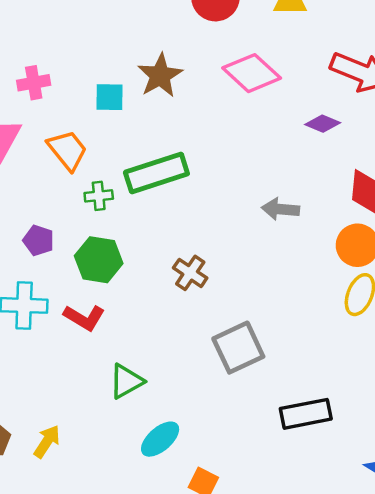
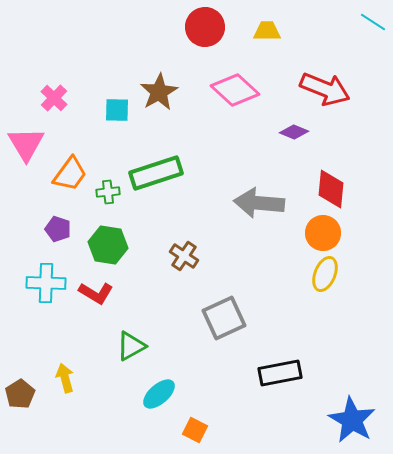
pink cross: (34, 83) -> (54, 98), turned -36
orange trapezoid: (67, 150) -> (70, 174), moved, turned 75
gray arrow: (280, 209) -> (259, 203), size x1.6
yellow arrow: (47, 441) -> (65, 378), moved, turned -48

